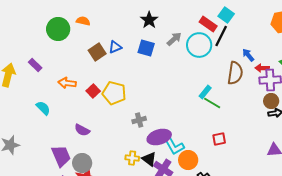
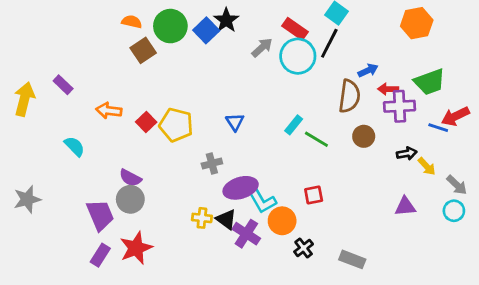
red rectangle: (208, 24) -> (295, 29), moved
green circle: (58, 29) -> (170, 26), moved
blue triangle: (115, 47) -> (235, 122), moved, turned -40
blue square: (146, 48) -> (206, 30), moved, turned 30
brown square: (97, 52) -> (143, 50), moved
blue arrow: (248, 55) -> (368, 70), turned 104
cyan rectangle: (205, 92) -> (294, 125), moved
brown circle: (271, 101) -> (364, 136), moved
red square: (219, 139) -> (314, 195), moved
gray circle: (82, 163) -> (130, 199), moved

